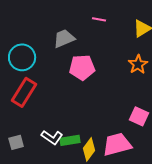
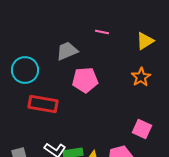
red rectangle: (24, 92) -> (43, 104), moved, turned 68

